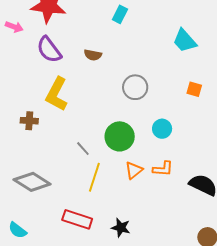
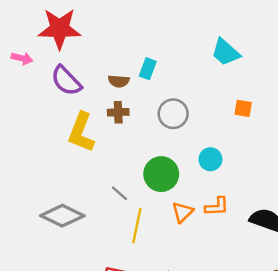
cyan rectangle: (120, 14) -> (148, 69), moved
brown cross: (29, 121) -> (118, 112), moved
gray diamond: (32, 182) -> (62, 216), moved

